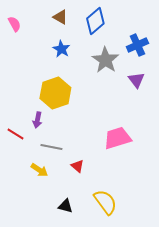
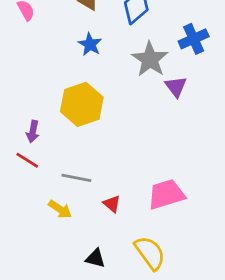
purple triangle: (136, 80) -> (176, 87), moved
purple arrow: (37, 120) -> (33, 132), moved
pink trapezoid: (117, 138) -> (166, 194), moved

